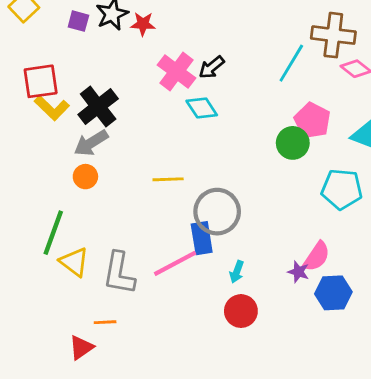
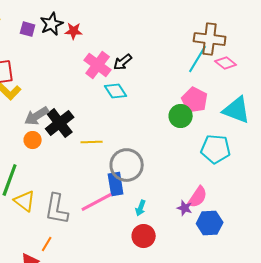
cyan line: (291, 63) -> (198, 59), moved
black cross: (98, 107) -> (60, 123), moved
orange line: (105, 322) -> (47, 244), turned -56

